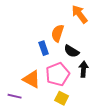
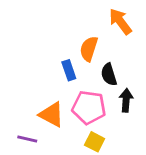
black semicircle: (72, 51) -> (109, 75), turned 42
pink pentagon: (58, 74) -> (89, 107), turned 30

